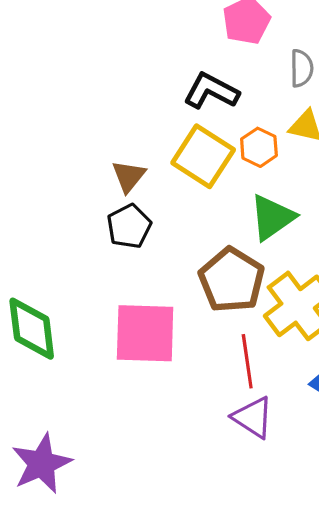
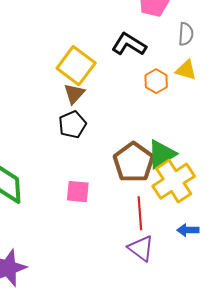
yellow square: (203, 156) -> (76, 66), moved
green triangle: (272, 217) -> (162, 154), moved
pink square: (145, 333) -> (78, 192), size x0.6

